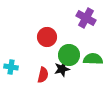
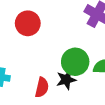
red circle: (47, 37) -> (28, 23), moved

